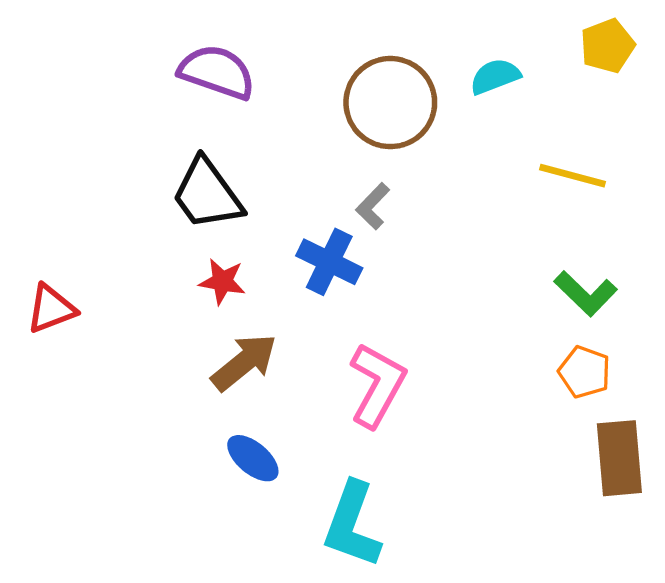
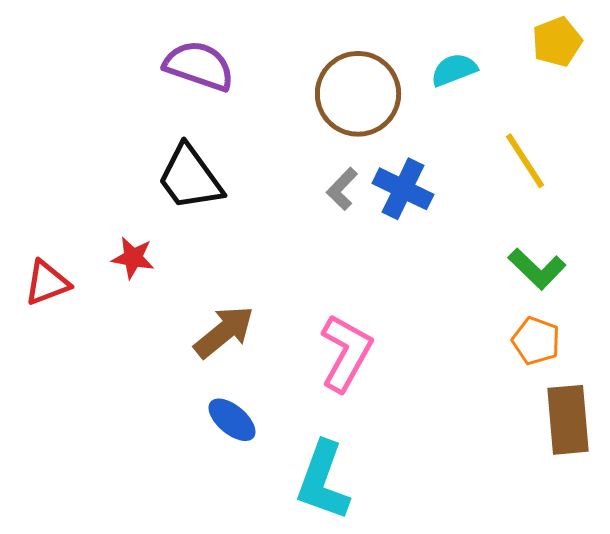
yellow line: (572, 176) -> (525, 161), turned 42
blue cross: (329, 262) -> (403, 189), moved
red star: (222, 281) -> (133, 258), moved

